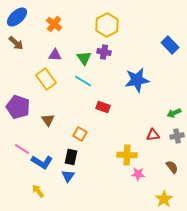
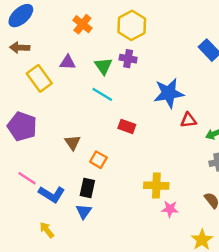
orange cross: (54, 24) -> (82, 24), moved
brown arrow: (16, 43) -> (20, 48), turned 140
yellow rectangle: (46, 79) -> (39, 78), moved
brown triangle: (48, 120) -> (73, 142), moved
red triangle: (153, 135) -> (188, 120), moved

